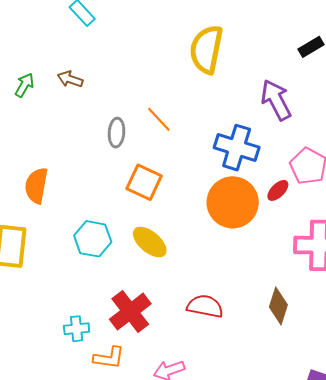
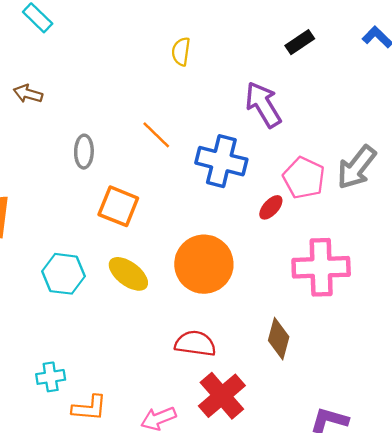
yellow semicircle: (206, 49) -> (181, 52), size x0.5
orange line: (159, 119) -> (156, 135), moved
orange circle: (233, 202) -> (204, 264), moved
red cross: (130, 312) -> (222, 396), moved

